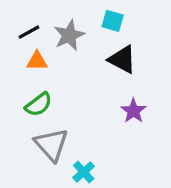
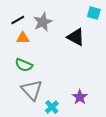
cyan square: (113, 21) -> (94, 13), moved
green semicircle: (39, 104) -> (24, 65), turned 60
purple star: (133, 111) -> (80, 97), moved

